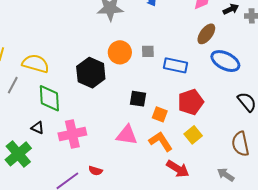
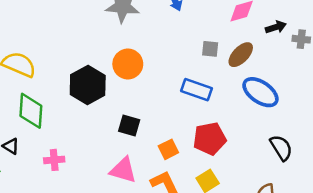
gray square: (148, 51) -> (210, 49), moved
black square: (138, 99) -> (129, 126), moved
orange square: (160, 114) -> (168, 149), turned 35
pink cross: (72, 134) -> (54, 160), size x0.6

